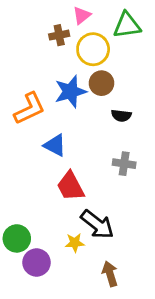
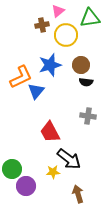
brown circle: (102, 83) -> (81, 65), moved
blue triangle: (55, 145) -> (36, 91), moved, turned 42

